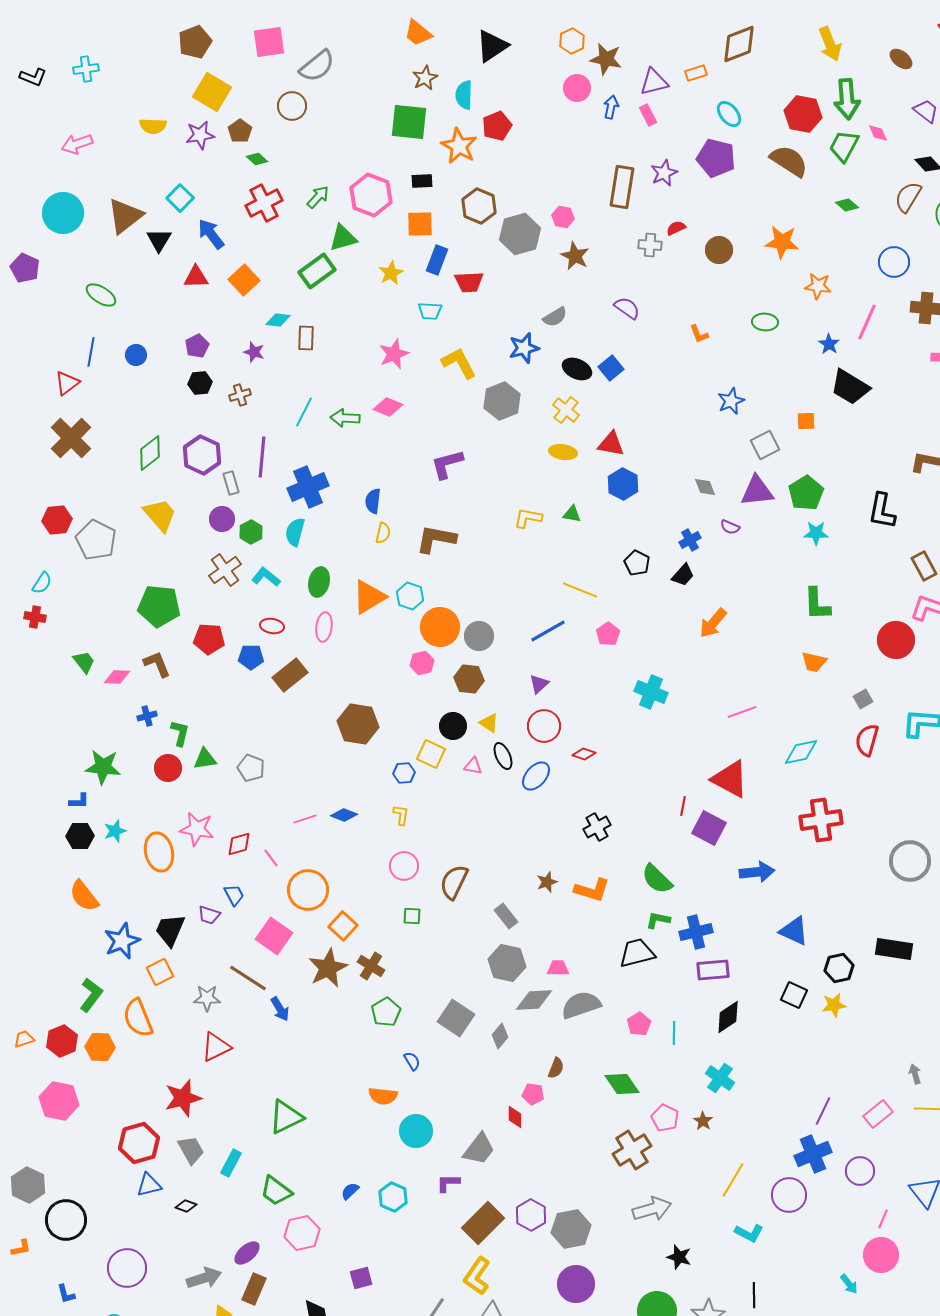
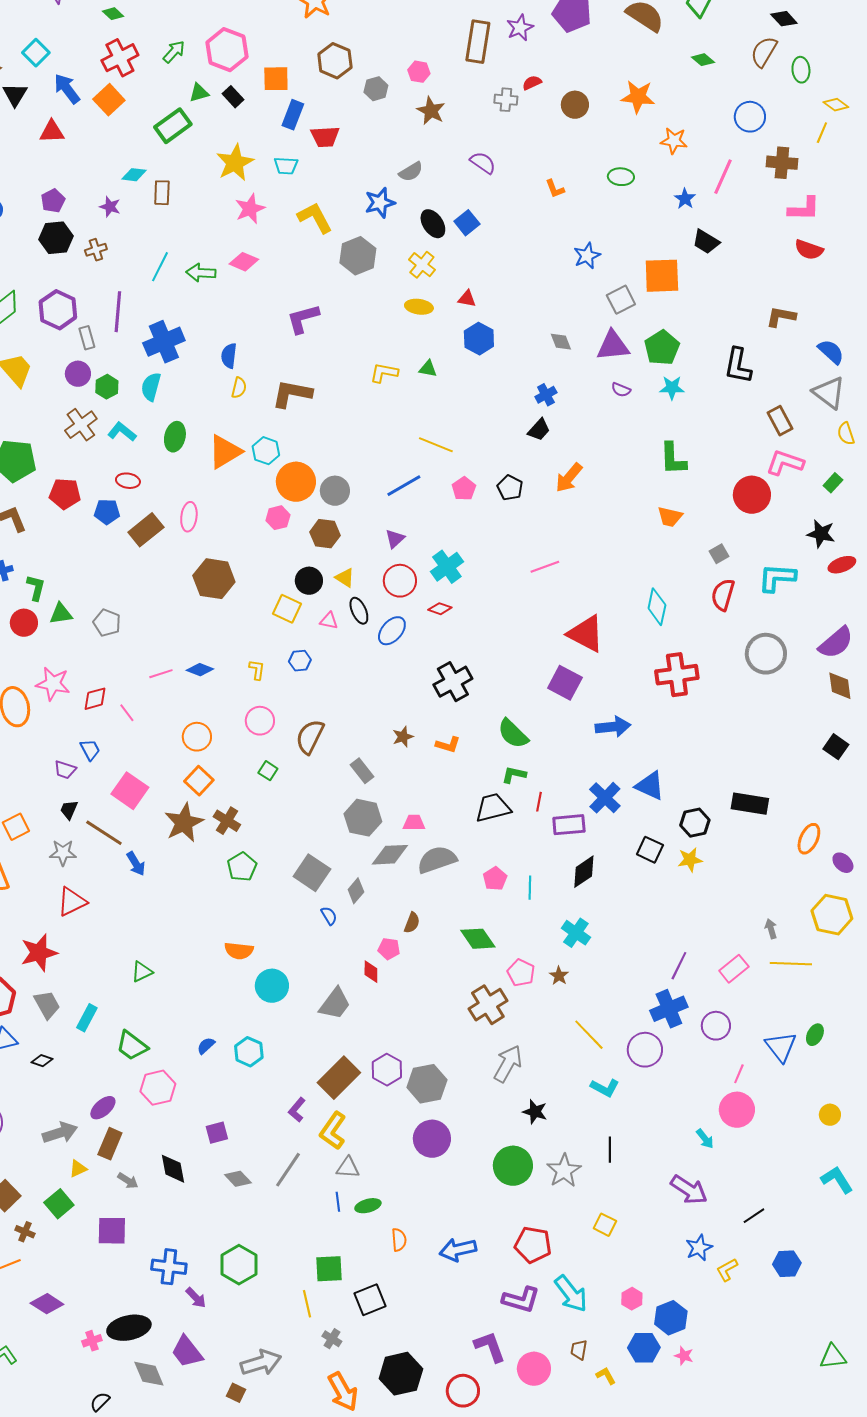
black rectangle: (422, 181) -> (233, 97), moved, turned 50
gray hexagon: (520, 234) -> (376, 89), size x0.6
green triangle: (343, 238) -> (199, 93), size x0.7
yellow star: (391, 273) -> (235, 163), moved, size x1.5
orange square: (244, 280) -> (109, 100), moved
black ellipse: (577, 369) -> (433, 224), turned 32
black hexagon: (200, 383) -> (56, 238), size x1.4
black trapezoid: (850, 387) -> (706, 242), size x0.7
orange square: (806, 421) -> (662, 276), size x2.0
red triangle: (611, 444) -> (467, 299), size x0.7
purple semicircle: (730, 527) -> (621, 390), moved
black pentagon: (637, 563) -> (510, 488), moved
pink ellipse: (324, 627) -> (189, 517), moved
cyan cross: (651, 692) -> (447, 567), moved, turned 32
pink line: (742, 712) -> (545, 567), moved
cyan diamond: (801, 752) -> (657, 607), turned -66
blue hexagon: (404, 773) -> (300, 661), moved
red line: (683, 806) -> (539, 802), moved
black cross: (597, 827) -> (453, 682), size x1.4
gray circle: (910, 861) -> (766, 654), moved
orange circle: (308, 890) -> (197, 737), moved, size x0.7
orange L-shape: (592, 890) -> (448, 745), size x0.7
green square: (412, 916) -> (268, 771), turned 30
black trapezoid: (170, 930) -> (69, 810), moved, size x0.6
blue cross: (696, 932) -> (605, 798), moved, turned -32
blue semicircle: (412, 1061) -> (329, 916), moved
green triangle: (286, 1117) -> (142, 972), size x0.6
yellow line: (733, 1180) -> (589, 1035), turned -75
purple L-shape: (448, 1183) -> (297, 1110), moved, turned -50
gray arrow: (652, 1209) -> (508, 1064), turned -45

